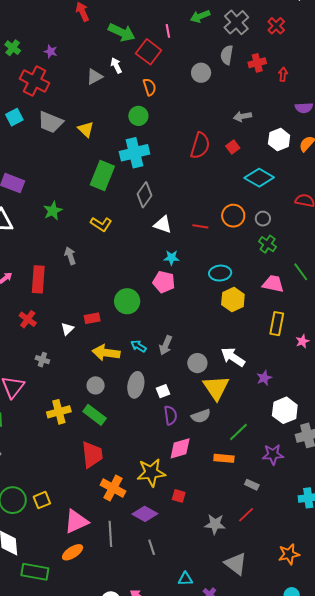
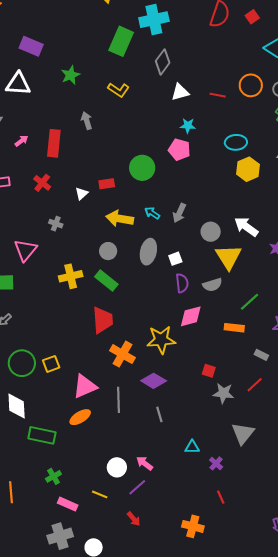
white triangle: (163, 225) -> (180, 92), turned -36
red square: (179, 496) -> (209, 371), moved
gray triangle: (236, 564) -> (243, 433), turned 30

